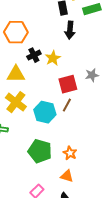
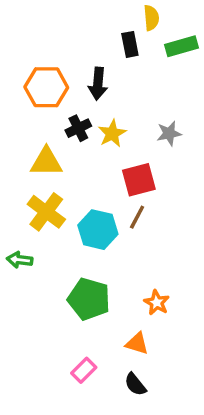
black arrow: (70, 30) -> (98, 84), moved
gray star: (92, 75) -> (169, 133), moved
orange star: (70, 153) -> (157, 303), moved

